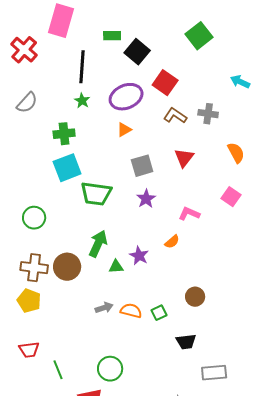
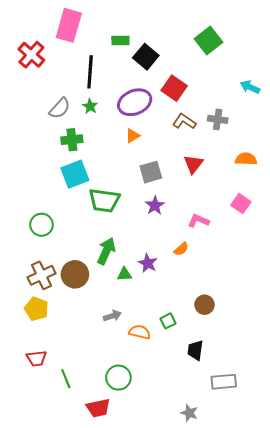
gray semicircle: (27, 103) -> (60, 108), moved
orange semicircle: (236, 153) -> (246, 159), turned -60
brown cross: (34, 268) -> (42, 275), turned -32
orange semicircle: (131, 311) -> (140, 332), moved
black trapezoid: (186, 342) -> (195, 350), turned 105

